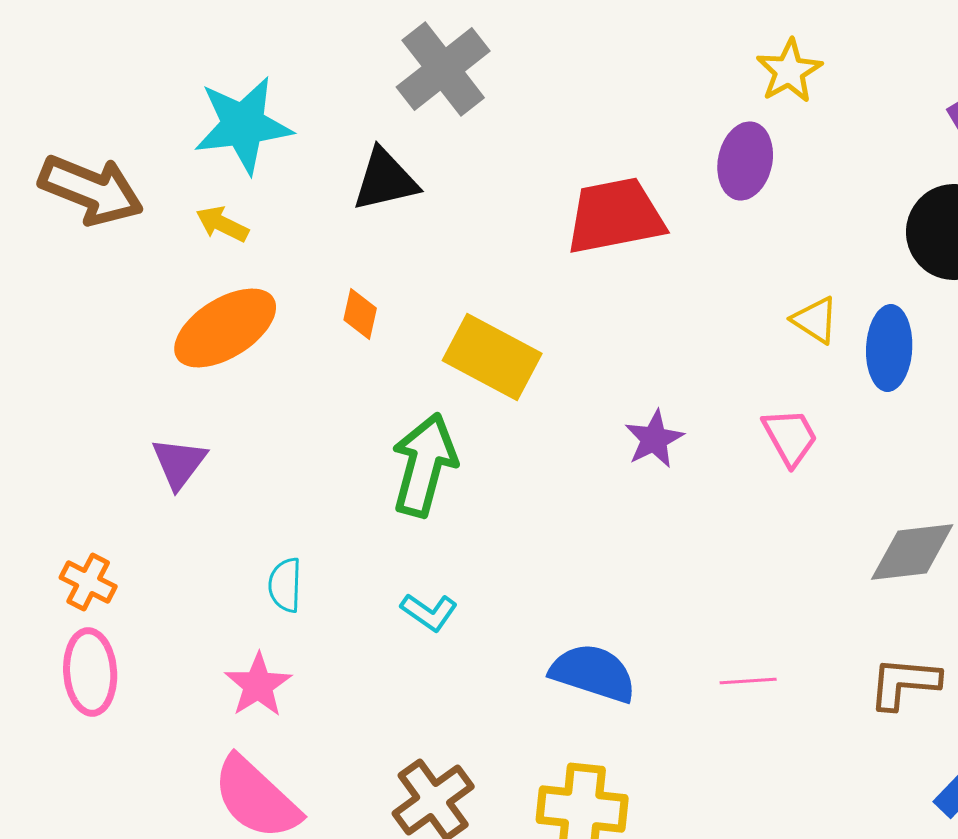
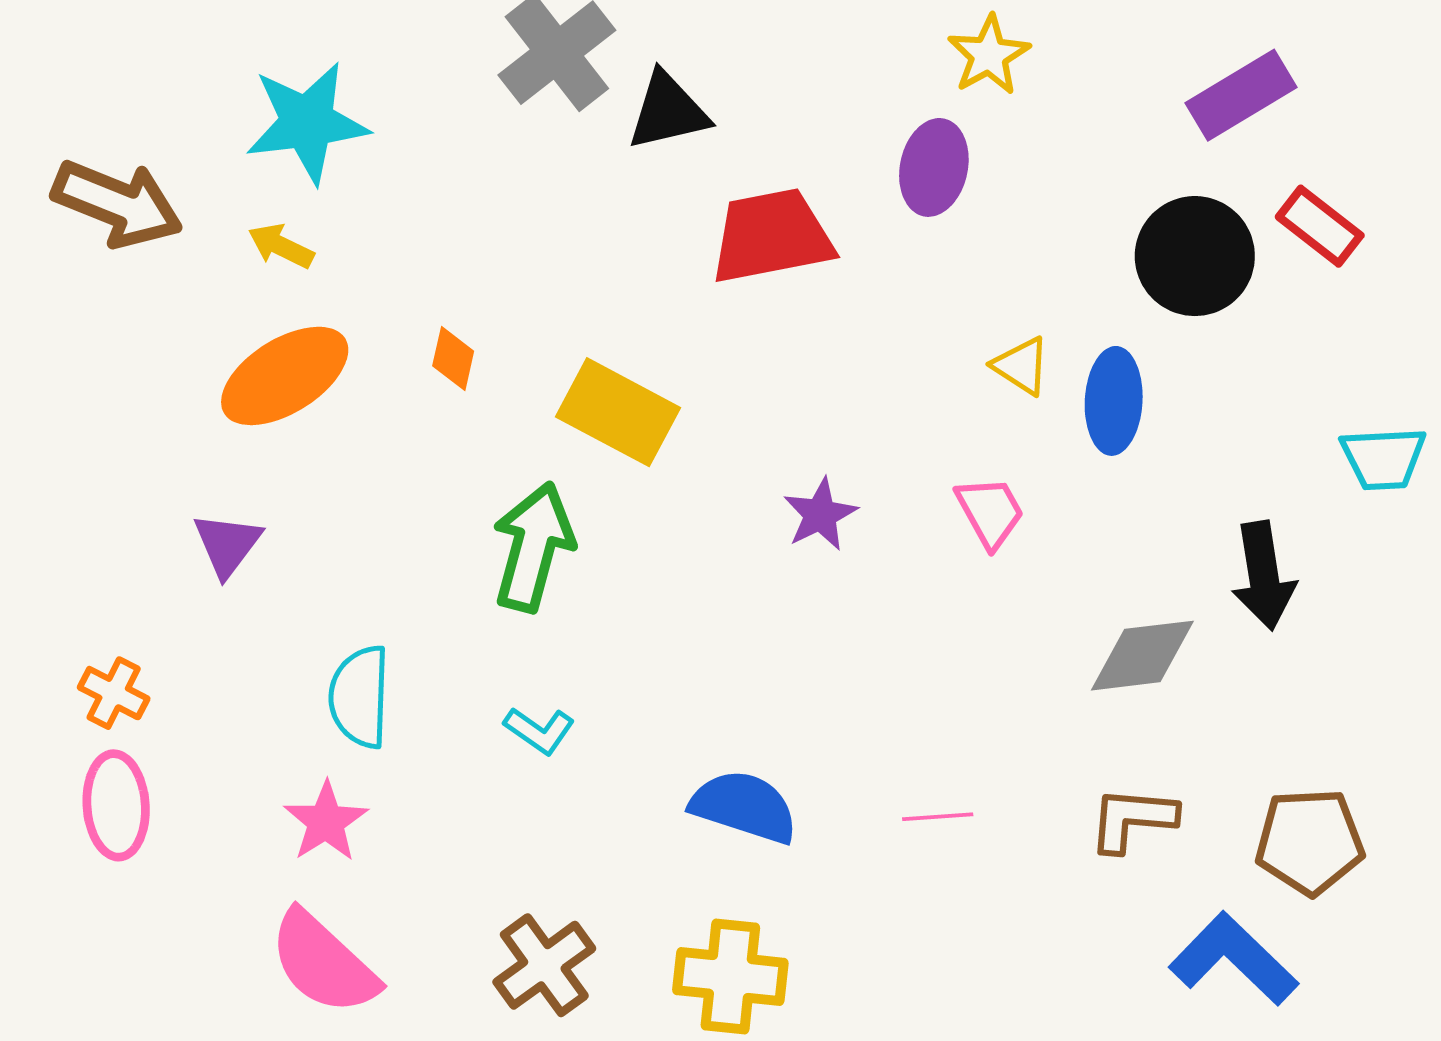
black triangle: (385, 180) -> (668, 111), moved
cyan semicircle: (285, 585) -> (360, 697), size x1.5

